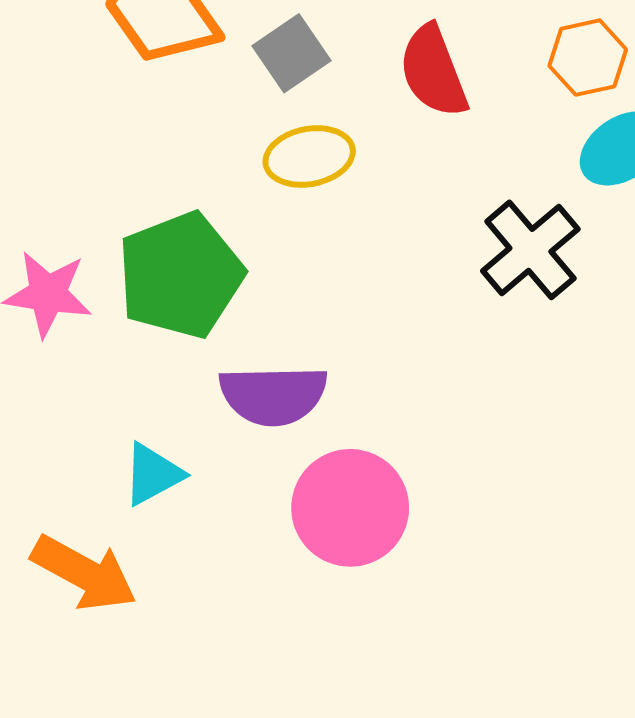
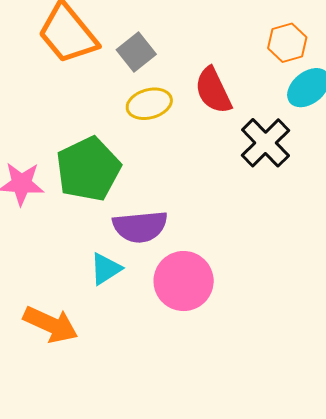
red semicircle: (433, 71) -> (213, 90), moved
cyan triangle: (153, 474) -> (106, 269), moved

